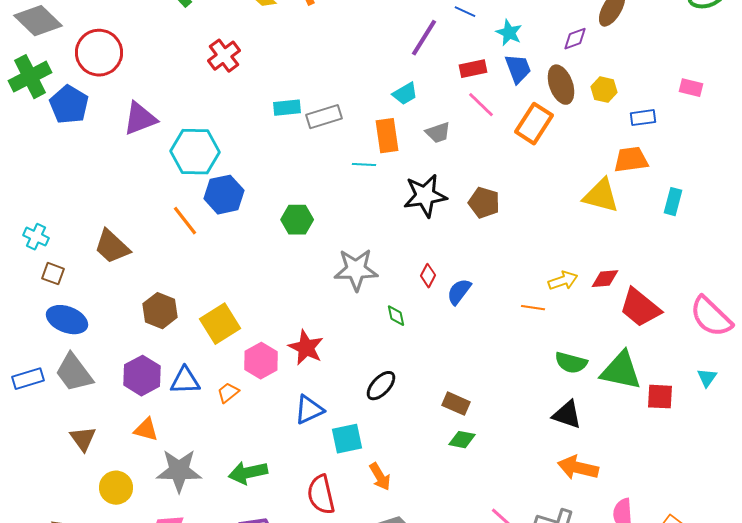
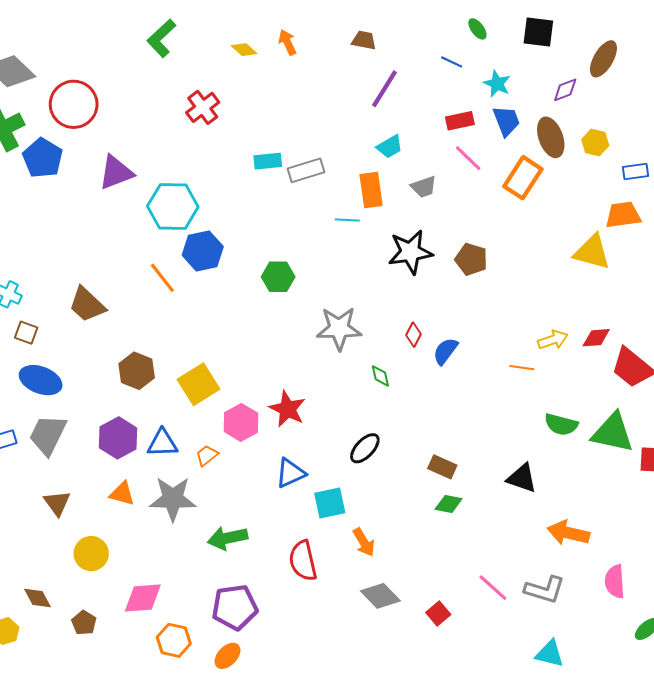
purple line: (424, 38) -> (384, 89), moved
gray trapezoid: (74, 373) -> (48, 435), turned 63
black triangle: (567, 415) -> (522, 478), moved
gray star: (179, 471) -> (173, 499), moved

